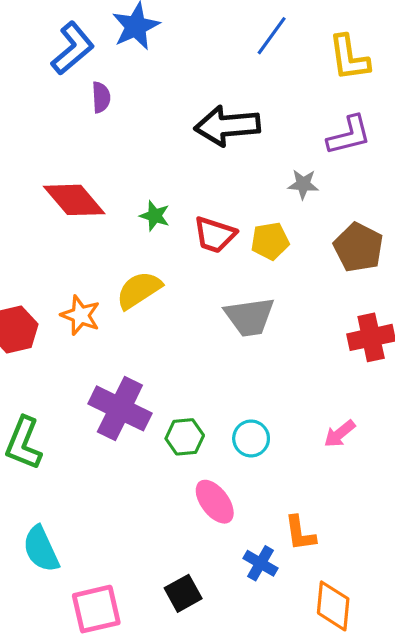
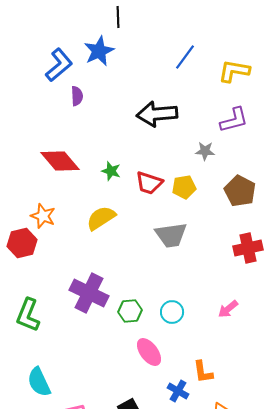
yellow L-shape: (349, 58) -> (234, 71), turned 108
orange star: (80, 315) -> (43, 216), moved

